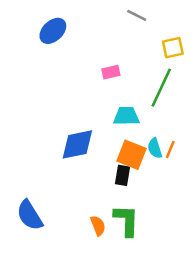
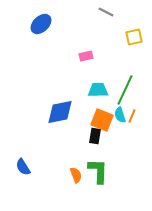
green line: (161, 88) -> (125, 90), moved
blue semicircle: (30, 215) -> (23, 167), size x0.7

